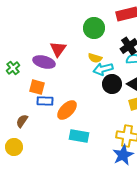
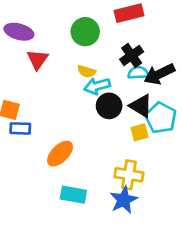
purple ellipse: (44, 62) -> (19, 32), moved
orange ellipse: (67, 110) -> (60, 154), moved
cyan rectangle: (79, 136) -> (73, 195), moved

